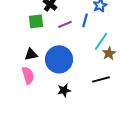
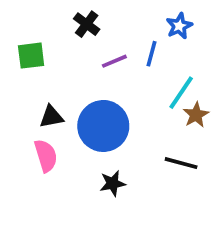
green square: (36, 21) -> (31, 56), moved
black line: (101, 79) -> (181, 163), turned 30

